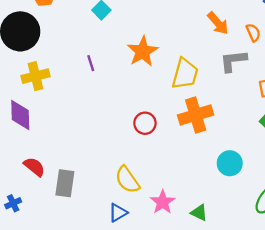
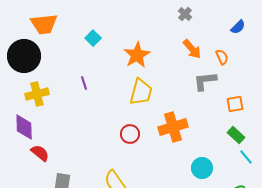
orange star: (143, 51) -> (137, 55), moved
yellow trapezoid: (185, 74) -> (141, 92), moved
red semicircle: (34, 167) -> (40, 153), moved

